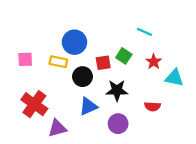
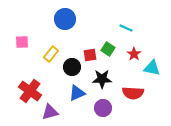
blue circle: (74, 42) -> (65, 19), moved
pink square: (25, 59) -> (22, 42), moved
yellow rectangle: (58, 62) -> (51, 54), turned -63
red semicircle: (152, 106) -> (133, 93), size x1.5

